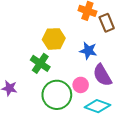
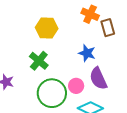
yellow hexagon: (54, 39) -> (47, 28), moved

